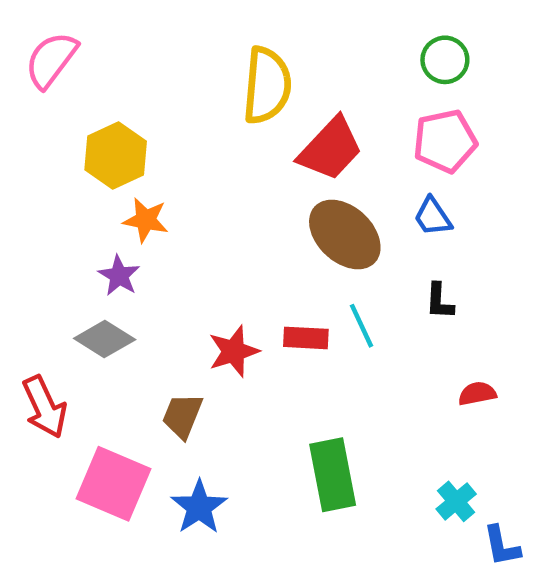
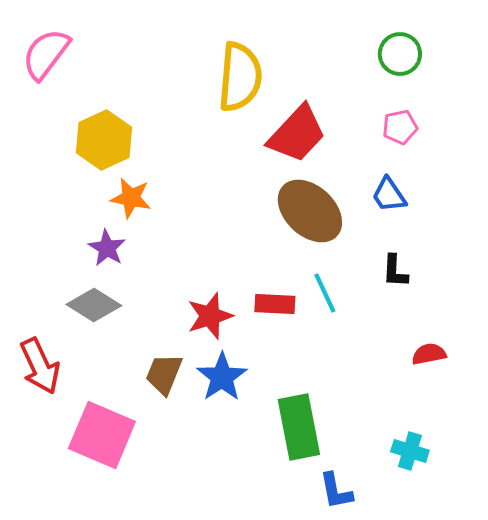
pink pentagon: (445, 141) -> (400, 127), size x0.6
cyan cross: (456, 501) -> (410, 451), turned -33
blue star: (199, 507) -> (222, 377), moved
blue L-shape: (502, 546) -> (336, 491), moved

